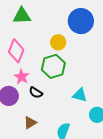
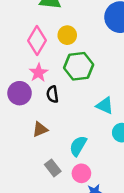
yellow circle: (58, 42) -> (67, 35), moved
black semicircle: (36, 93) -> (52, 94), turned 40

